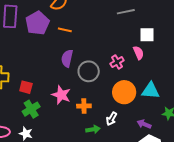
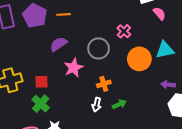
pink semicircle: (138, 53) -> (159, 14), moved
purple semicircle: (67, 58) -> (59, 44), moved, turned 60
pink star: (61, 95) -> (74, 68), moved, turned -30
green cross: (31, 109) -> (41, 104), moved
white arrow: (112, 119) -> (97, 105), moved

